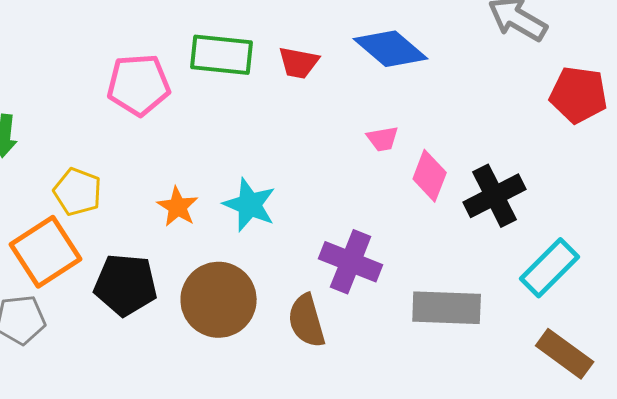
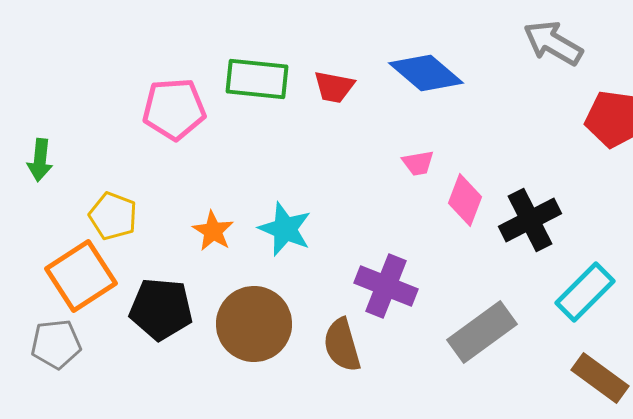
gray rectangle: (447, 308) -> (482, 332), turned -38

